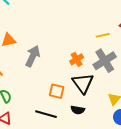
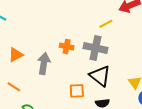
orange cross: (77, 59) -> (67, 47), moved, turned -32
gray cross: (105, 61) -> (95, 48), moved, turned -30

